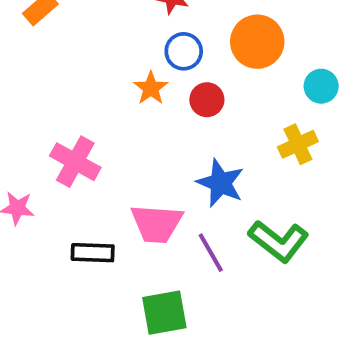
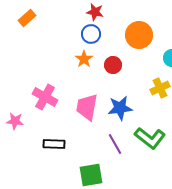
blue circle: (184, 51) -> (91, 34), moved
blue star: (220, 183) -> (120, 108), turned -30
pink trapezoid: (157, 224) -> (87, 107), moved, turned 96

